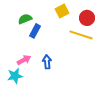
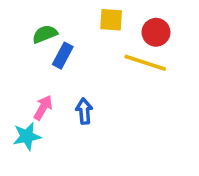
yellow square: (62, 11) -> (111, 20), turned 32
pink arrow: (24, 60) -> (43, 108), turned -32

